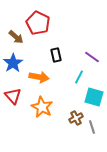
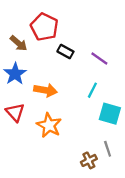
black rectangle: (56, 55) -> (65, 52), moved, turned -48
purple line: (92, 57) -> (99, 59), moved
brown cross: (76, 118) -> (89, 160), moved

